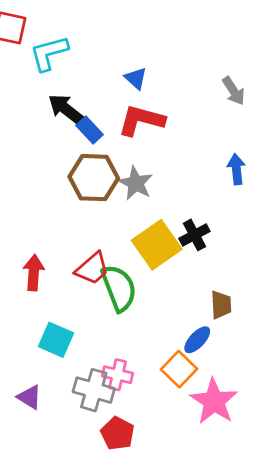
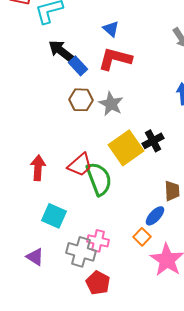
brown hexagon: (94, 178) -> (81, 100), size x0.7
orange square: (179, 369) -> (142, 237), size x0.7

